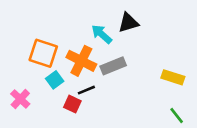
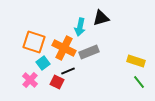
cyan arrow: (102, 34) -> (80, 27), turned -120
pink cross: (20, 99) -> (30, 80), moved
green line: (177, 115) -> (139, 82), moved

